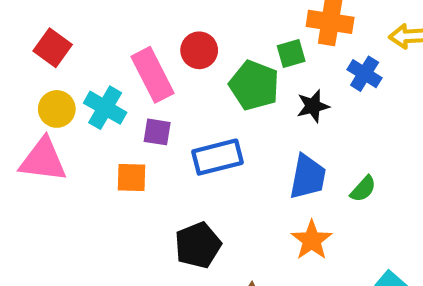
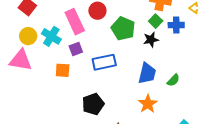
green square: (291, 53) -> (156, 21), moved, turned -32
blue cross: (365, 74) -> (176, 25), turned -35
purple square: (157, 132) -> (76, 49), turned -32

